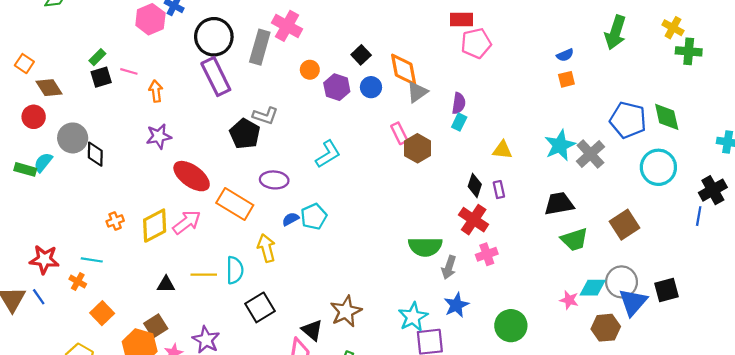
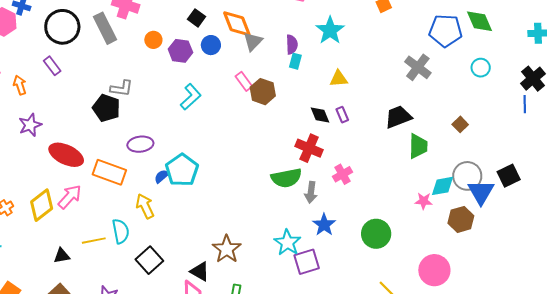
gray rectangle: (260, 47) -> (105, 28), turned -32
purple rectangle: (216, 77) -> (52, 66), moved, size x0.6
cyan star: (560, 145) -> (330, 30), moved
cyan L-shape: (328, 154) -> (191, 97), moved
cyan circle: (658, 167) -> (481, 68), size x0.6
black diamond: (475, 185) -> (320, 115), turned -30
cyan pentagon: (314, 217) -> (182, 170), size x1.4
red cross: (474, 220) -> (309, 148), moved
brown square: (625, 225) -> (460, 124), size x0.6
green trapezoid: (574, 240) -> (418, 146), turned -60

